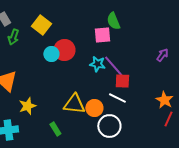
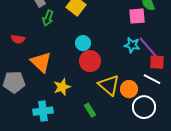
red circle: (64, 50) -> (90, 61), moved
cyan circle: (51, 54) -> (83, 43), moved
yellow triangle: (74, 104) -> (109, 85), turned 35

